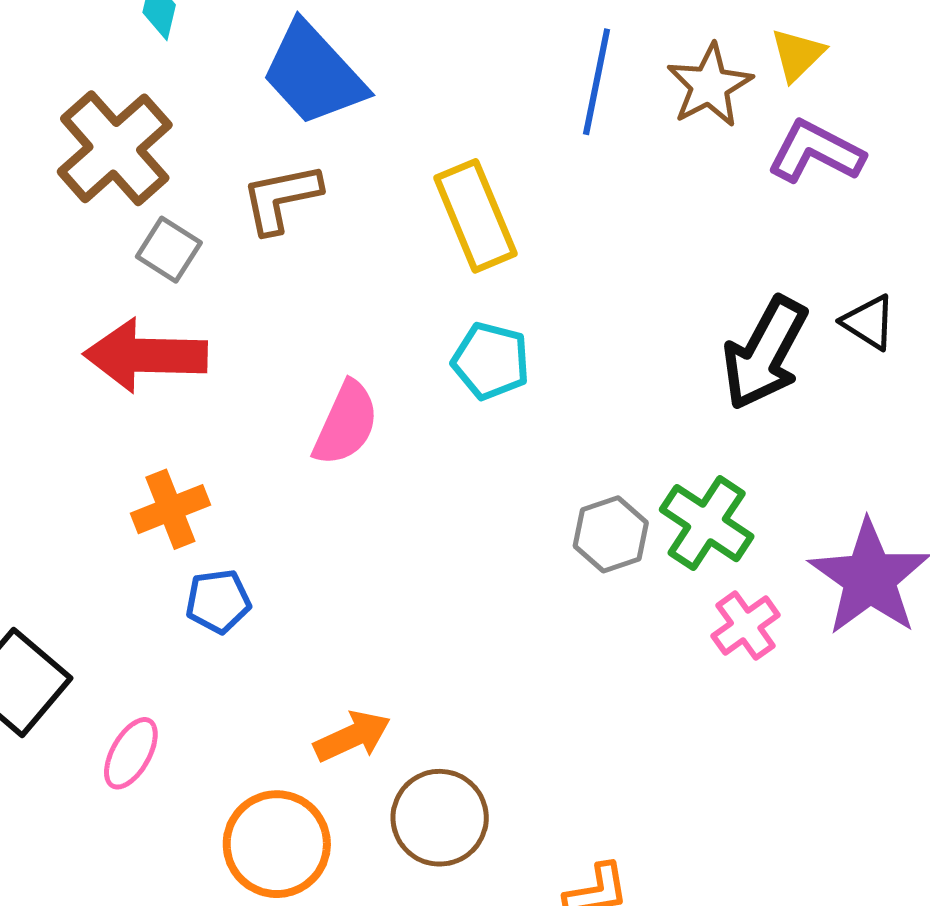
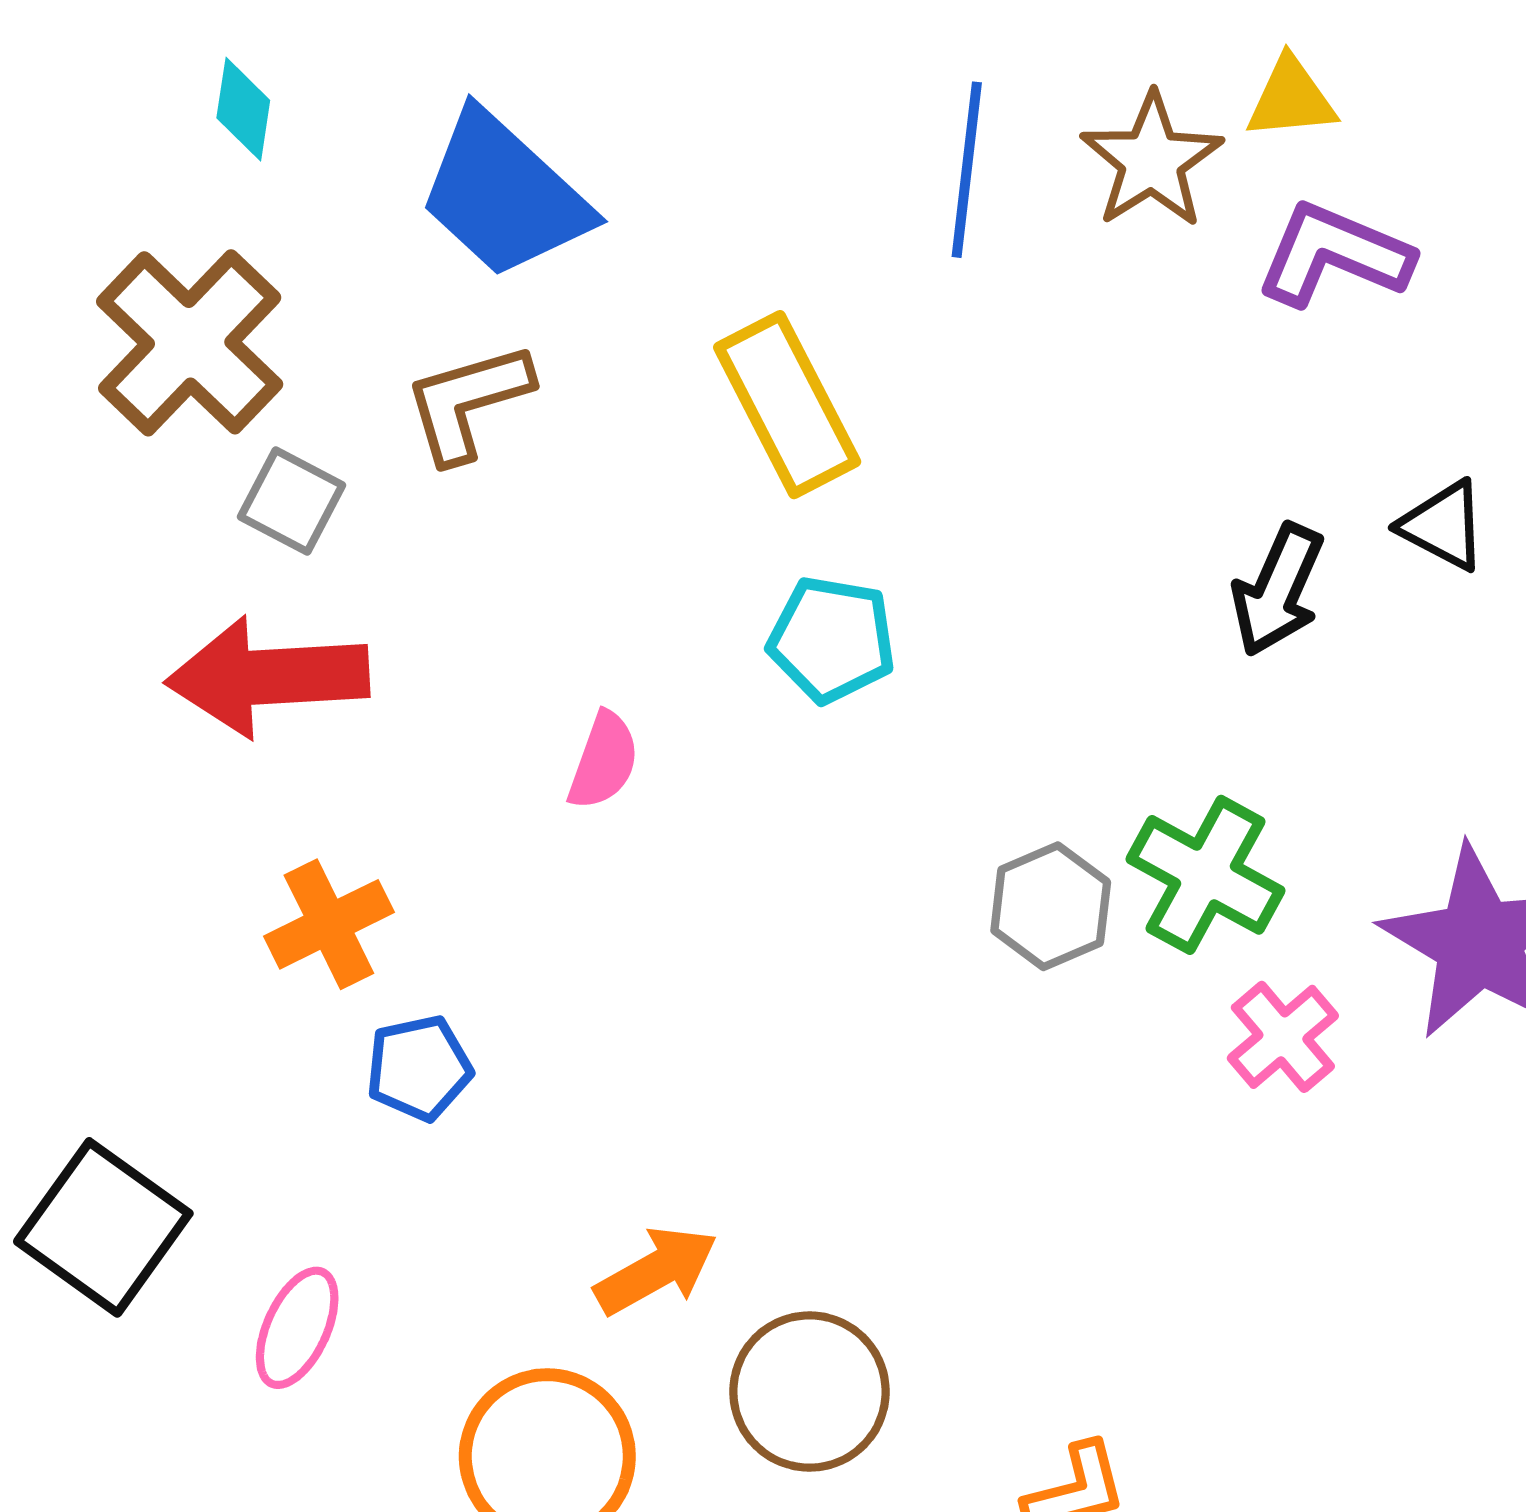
yellow triangle: (798, 55) -> (1291, 98), turned 44
black arrow: (765, 353) -> (1278, 590), size x0.7
pink semicircle: (346, 423) -> (604, 761), size x0.7

